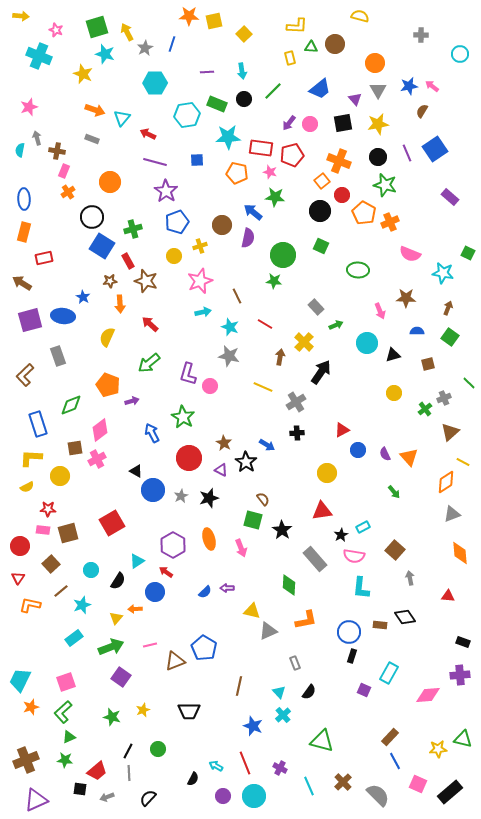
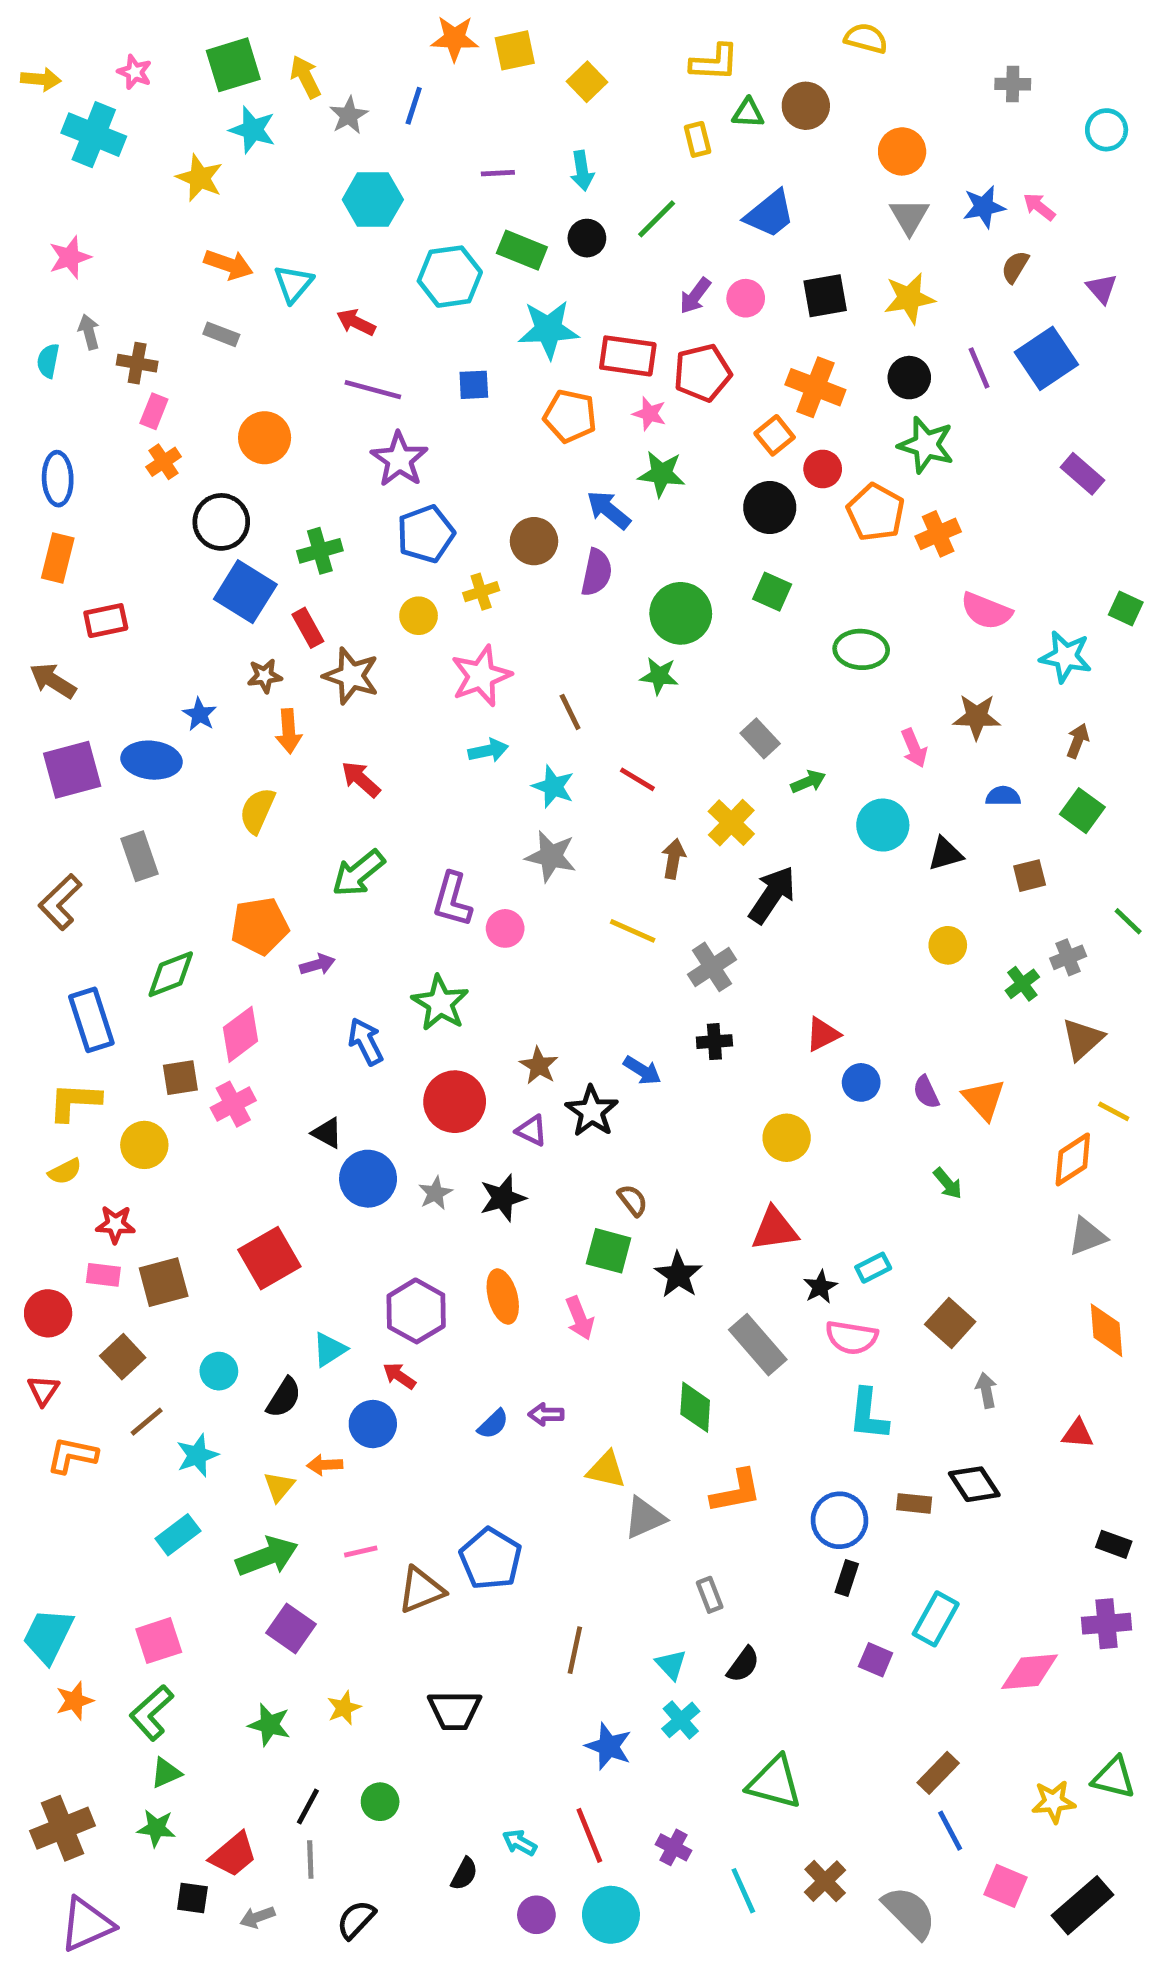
yellow arrow: (21, 16) -> (41, 79), moved
purple triangle: (355, 99) -> (1102, 289), moved
orange pentagon: (108, 385) -> (260, 926), turned -30

